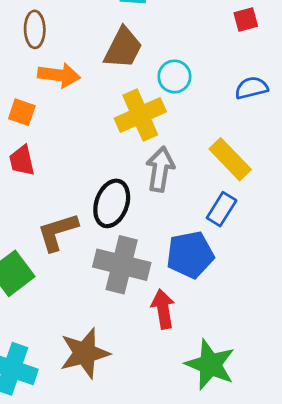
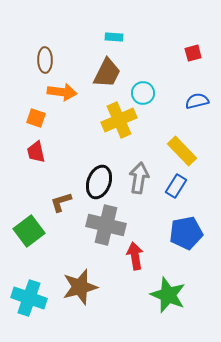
gray arrow: (160, 169) -> (139, 178), moved
brown L-shape: (58, 232) -> (61, 202), size x0.7
blue pentagon: (190, 255) -> (186, 233), moved

